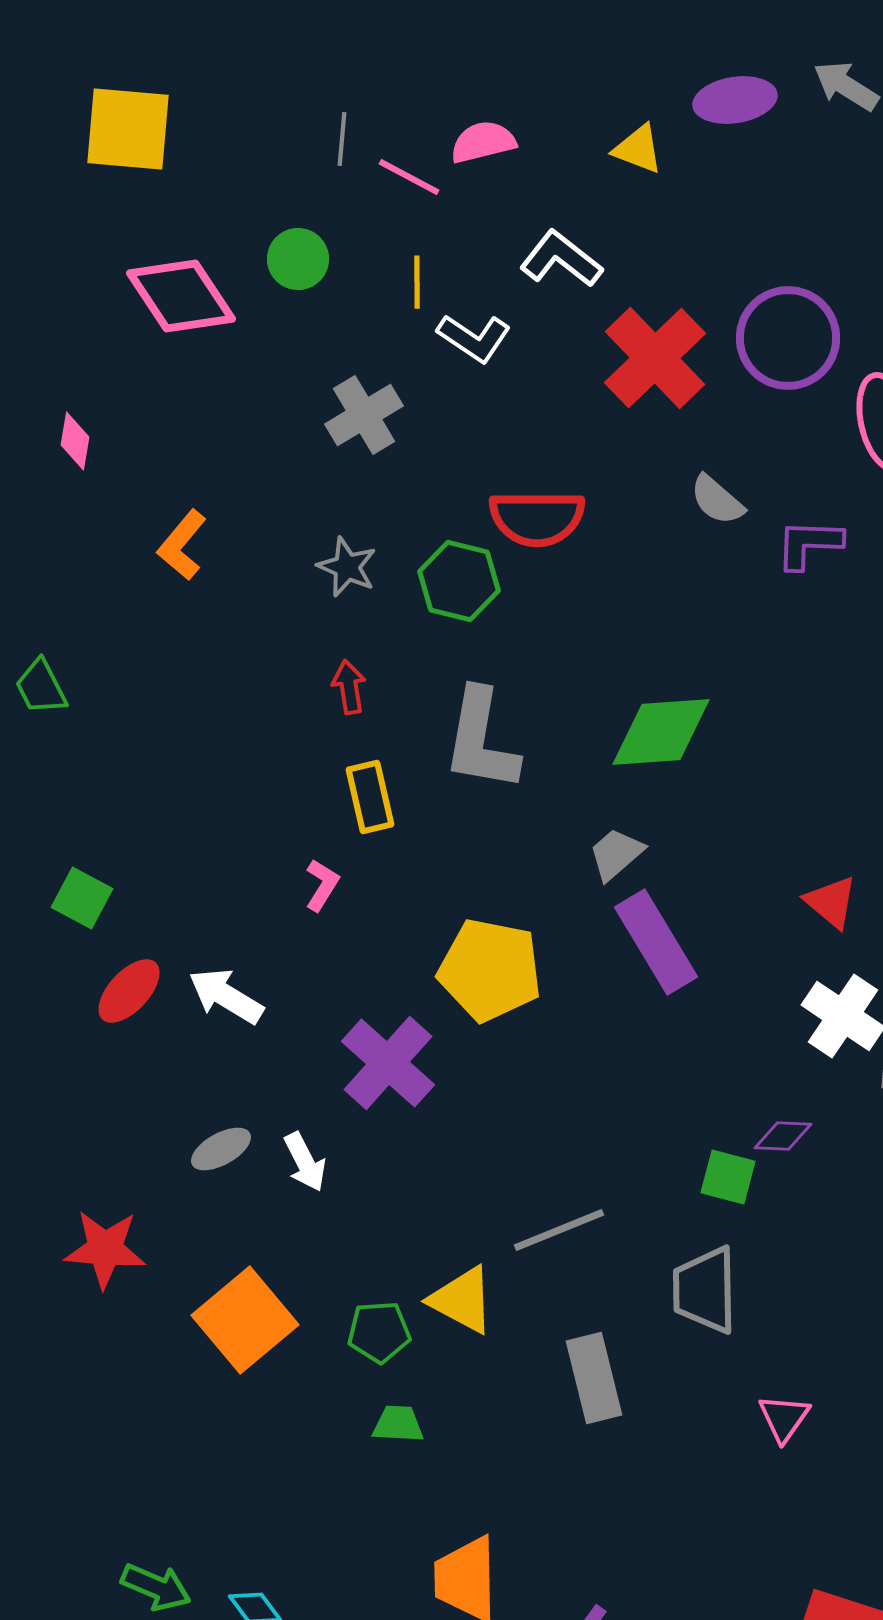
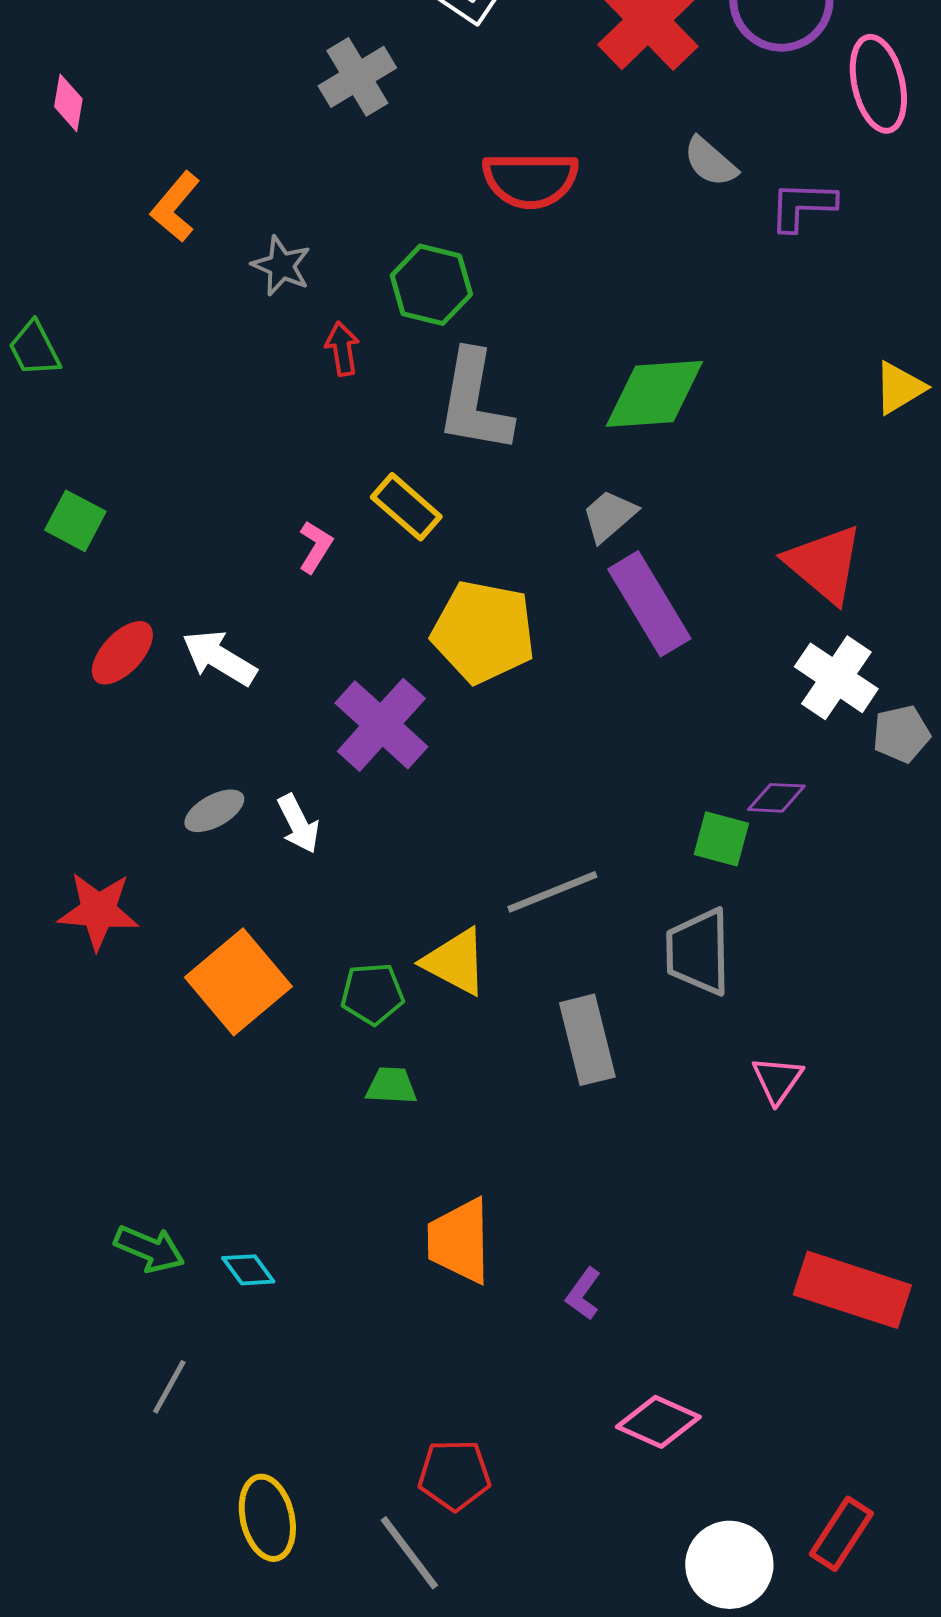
gray star: (347, 567) -> (281, 266), moved
green hexagon: (459, 581) -> (431, 285), moved
yellow rectangle: (370, 797) -> (406, 507), moved, turned -36
green square: (82, 898) -> (75, 521), moved
red triangle: (831, 902) -> (824, 564), size x1.5

